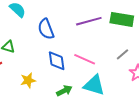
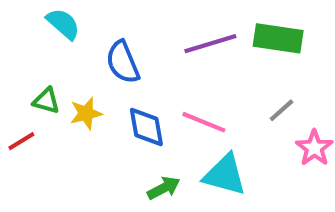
yellow star: (28, 80) -> (86, 113), moved

